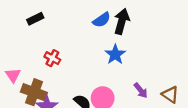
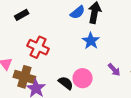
red cross: (52, 58) -> (38, 47), size x1.5

